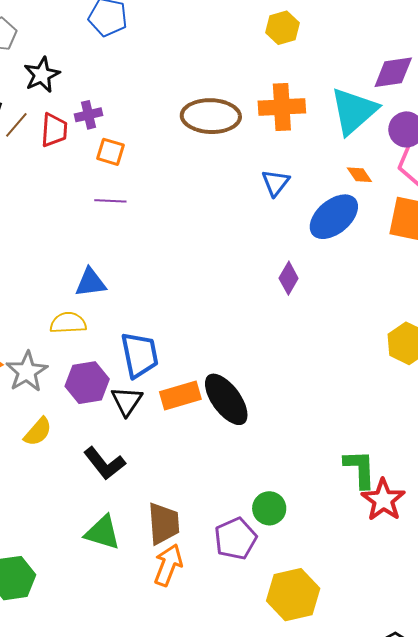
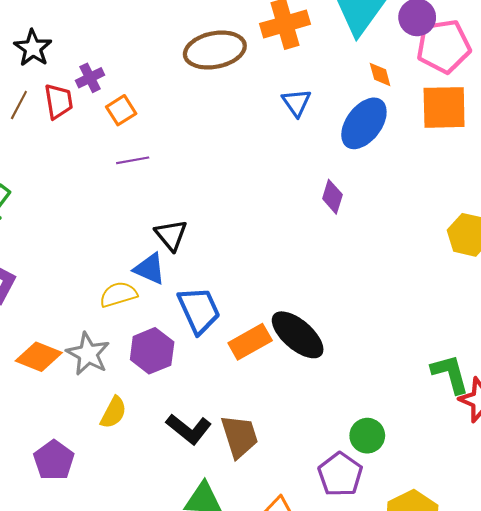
orange square: (111, 152) -> (121, 110), turned -36
orange diamond: (359, 175) -> (380, 75), turned 32
blue triangle: (90, 283) -> (150, 269), moved, turned 44
black triangle: (127, 401) -> (171, 235), moved
brown trapezoid: (164, 524) -> (240, 436), moved

